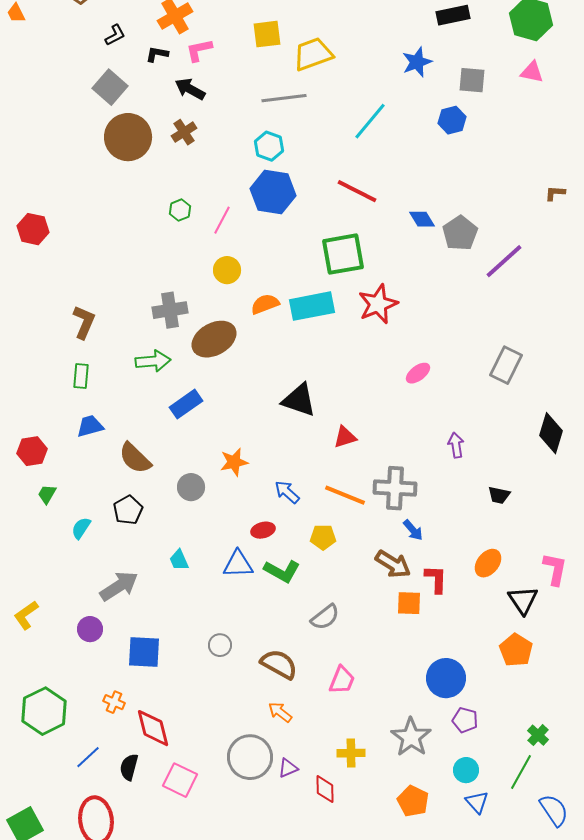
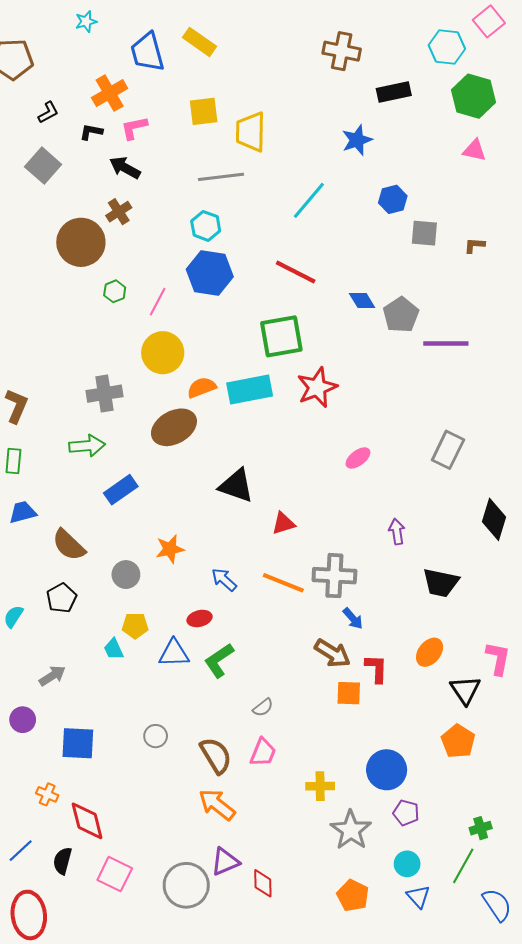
yellow trapezoid: (313, 54) -> (251, 132), turned -69
gray square: (472, 80) -> (424, 233), moved
brown circle: (128, 137) -> (81, 242), moved
brown L-shape: (555, 193) -> (475, 245), moved
purple line: (504, 261) -> (446, 343), turned 42
yellow circle: (227, 270) -> (163, 353), size x1.5
brown ellipse: (214, 339) -> (174, 427), moved
black trapezoid: (499, 495) -> (441, 583), size x1.6
yellow pentagon: (323, 537) -> (135, 626), moved
green L-shape: (282, 571) -> (219, 660), turned 117
gray arrow: (119, 586) -> (52, 676), size x0.7
gray semicircle: (325, 617) -> (263, 707), size x0.7
brown semicircle: (279, 664) -> (216, 755), turned 30
pink trapezoid: (342, 680) -> (263, 752), moved
orange arrow: (280, 712) -> (217, 805), size x1.5
green cross: (538, 735) -> (481, 828), turned 30
yellow cross: (351, 753) -> (320, 786), moved
gray circle: (250, 757) -> (186, 885), moved
purple triangle: (288, 768) -> (225, 862), size x1.4

